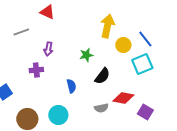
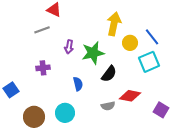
gray line: (21, 32) -> (42, 30), moved
purple arrow: (48, 49) -> (69, 47), moved
green star: (86, 55) -> (93, 53), size x1.6
purple square: (145, 112) -> (161, 110), moved

